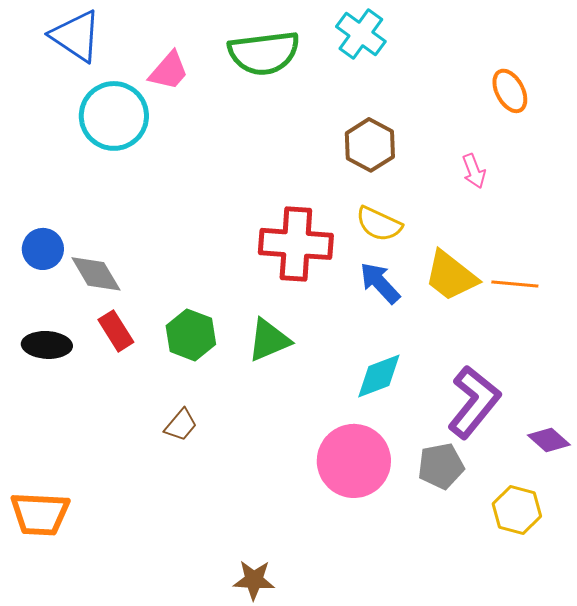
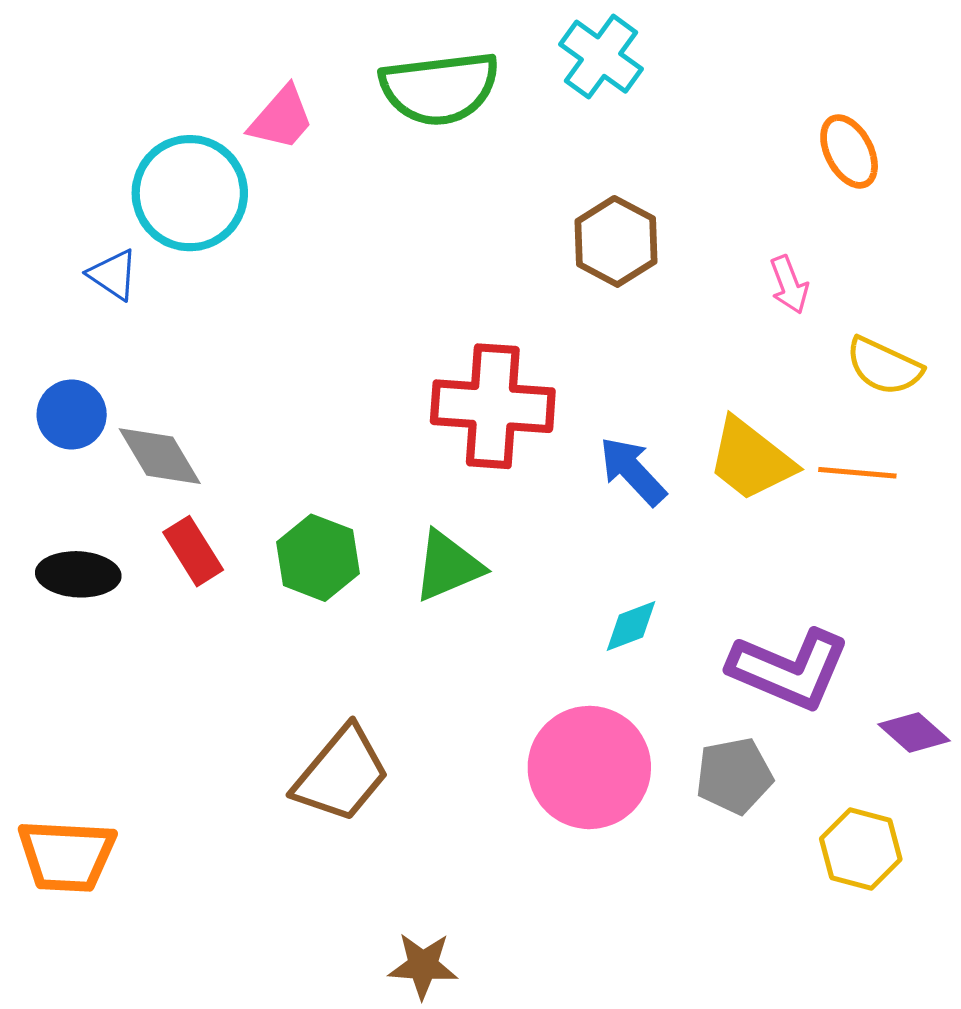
blue triangle: (76, 36) -> (113, 275), moved, size x0.6
yellow semicircle: (379, 224) -> (884, 366), moved
cyan diamond: (379, 376) -> (631, 626), size x0.7
purple L-shape: (474, 402) -> (789, 669), turned 74
brown trapezoid: (181, 425) -> (341, 774), moved, size x1.8

